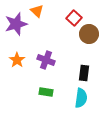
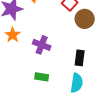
orange star: (17, 60) -> (13, 35), moved

